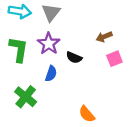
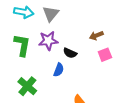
purple star: (49, 44) -> (48, 41), turned 30
blue semicircle: (51, 74) -> (59, 70), moved

